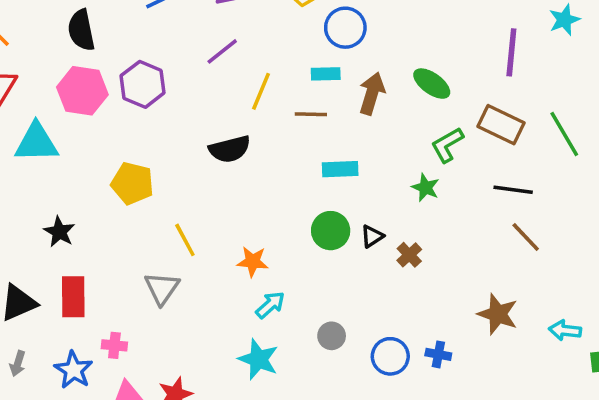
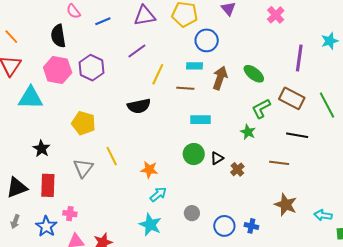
brown line: (526, 237) -> (279, 163), moved, turned -42
gray triangle: (162, 288) -> (83, 168), moved

